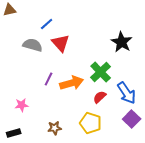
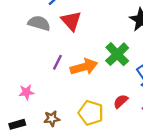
red semicircle: (100, 97) -> (121, 101), moved
yellow pentagon: (91, 123) -> (91, 113), moved
brown star: (55, 128) -> (52, 119), moved

